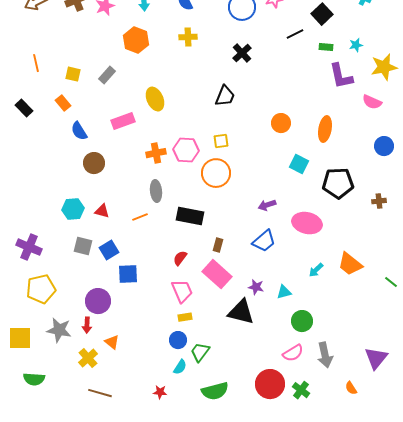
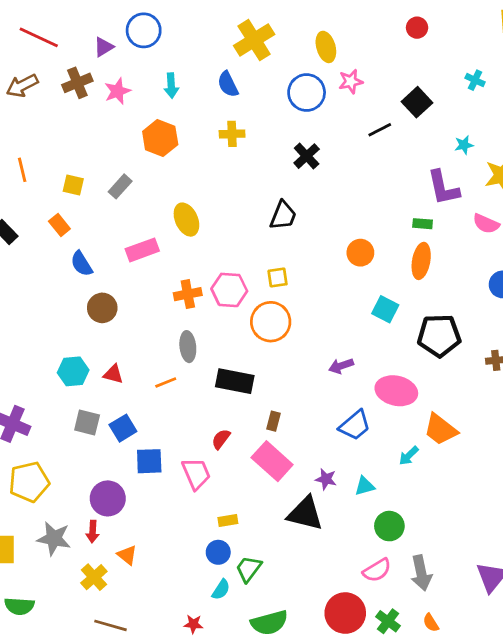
green rectangle: (326, 47) -> (423, 224), moved
blue trapezoid: (264, 241) -> (355, 425), moved
orange trapezoid: (350, 264) -> (440, 429), moved
pink trapezoid: (182, 291) -> (196, 474), moved
orange semicircle: (351, 388) -> (431, 623), moved

